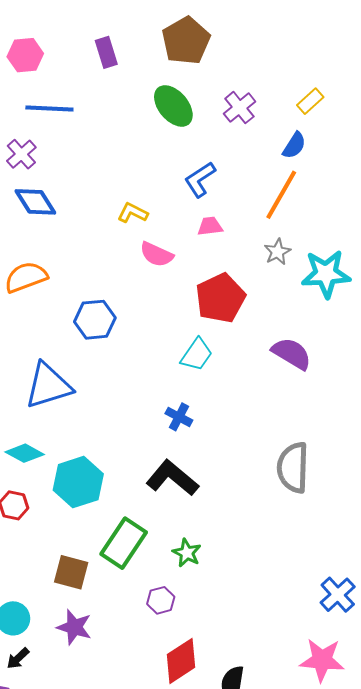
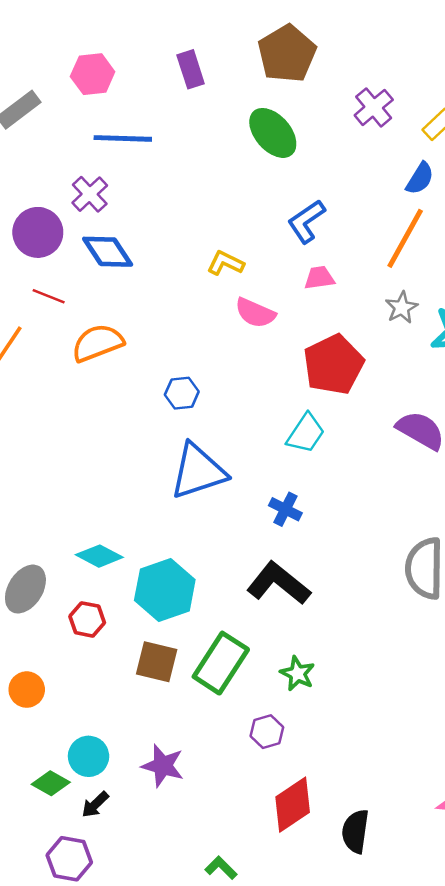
purple cross: (239, 108) -> (374, 107), moved
blue hexagon: (95, 320) -> (182, 393), size x0.7
blue triangle: (48, 386) -> (198, 471), moved
brown square: (71, 572) -> (157, 662), moved

